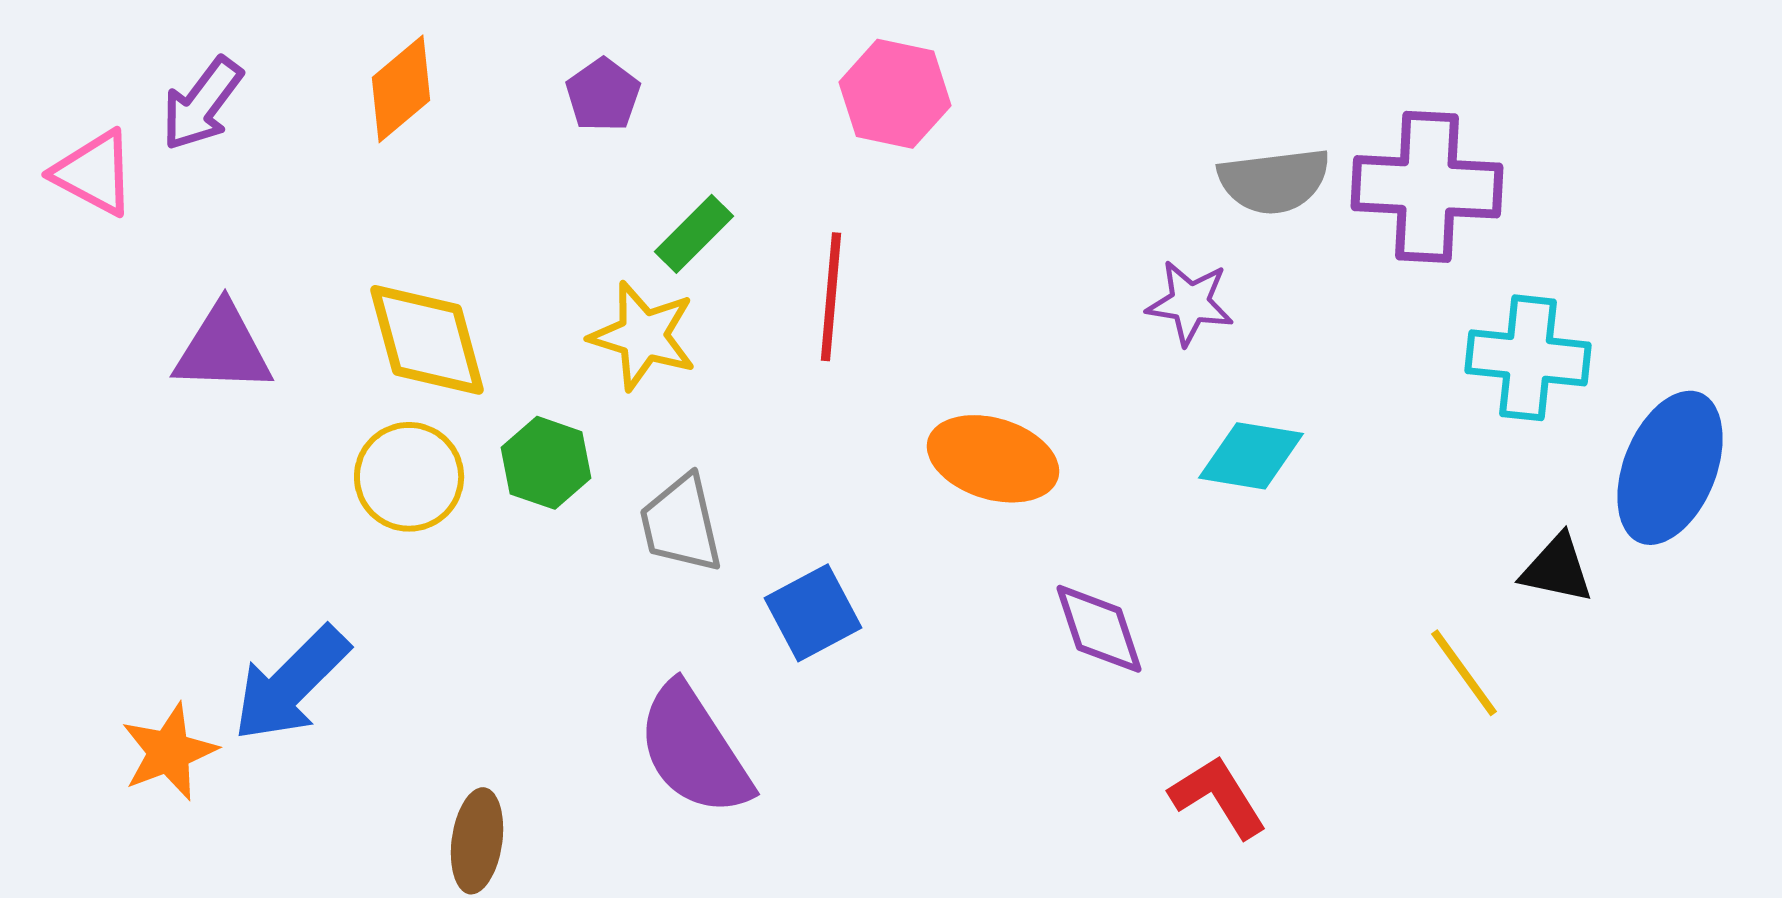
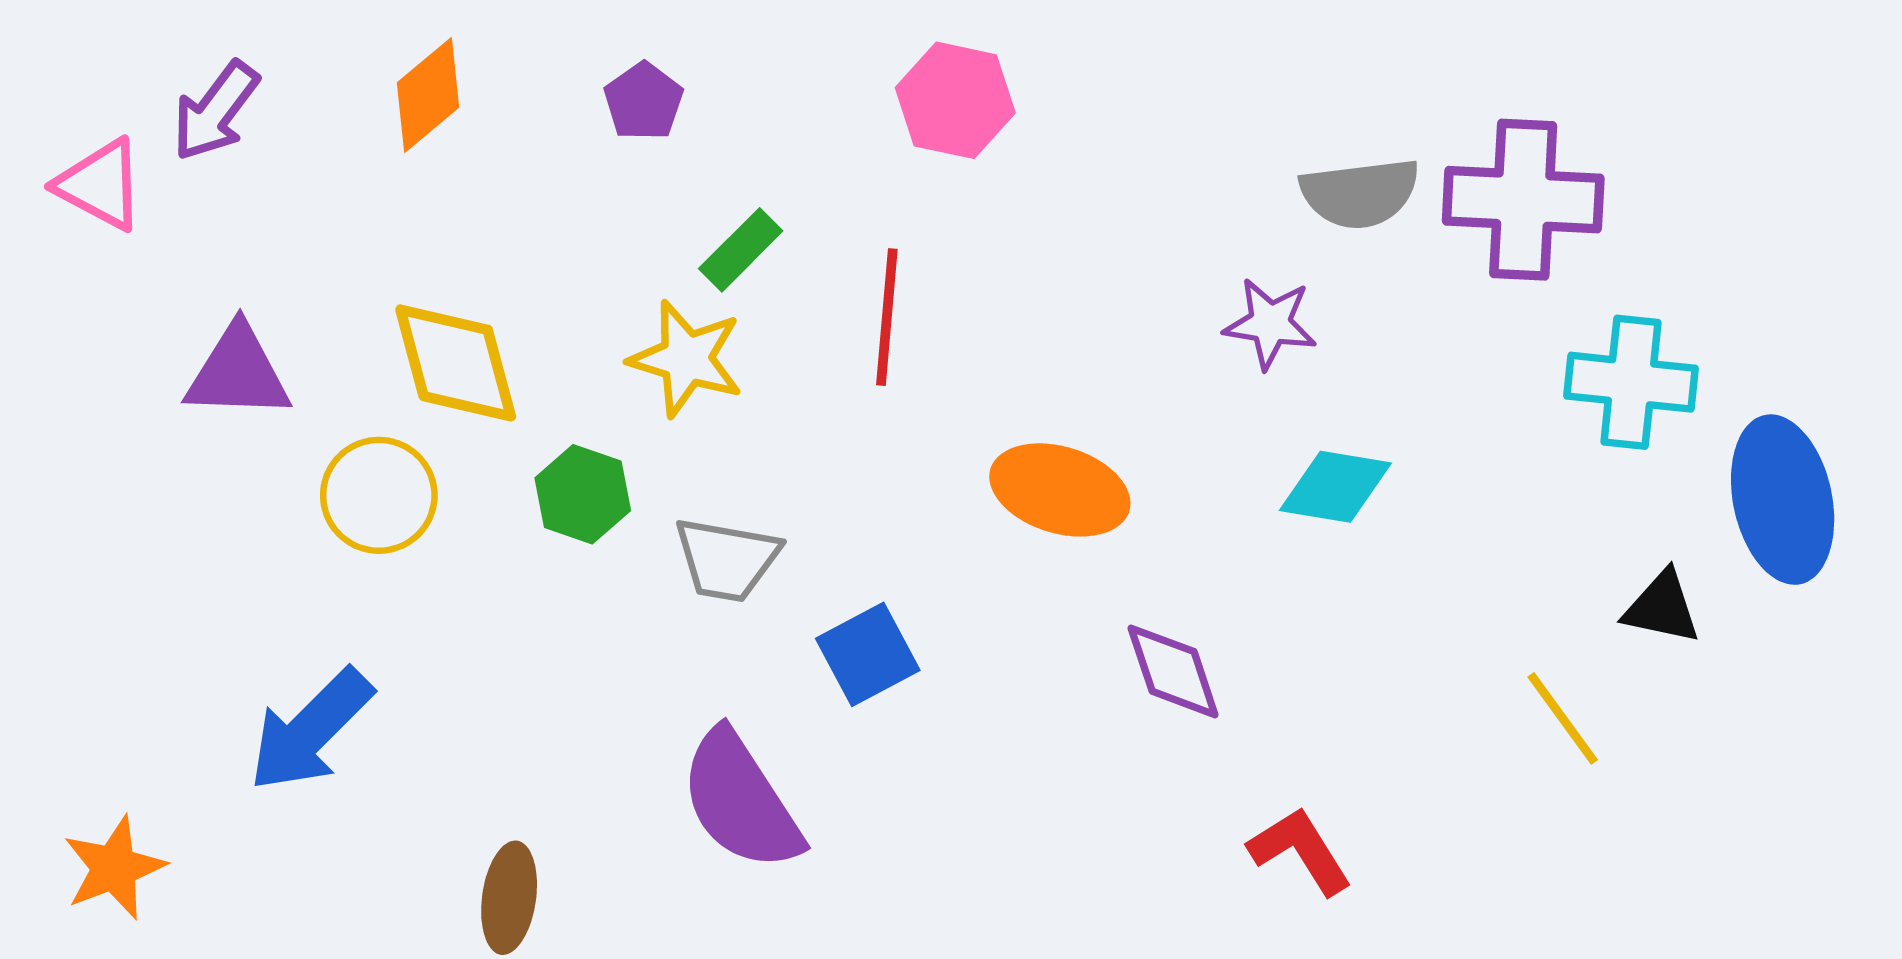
blue ellipse: (1670, 468) -> (1783, 500), turned -34
yellow circle: (409, 477) -> (379, 495), moved
gray trapezoid: (681, 524) -> (727, 559), turned -67
orange star: (169, 752) -> (114, 868), moved

